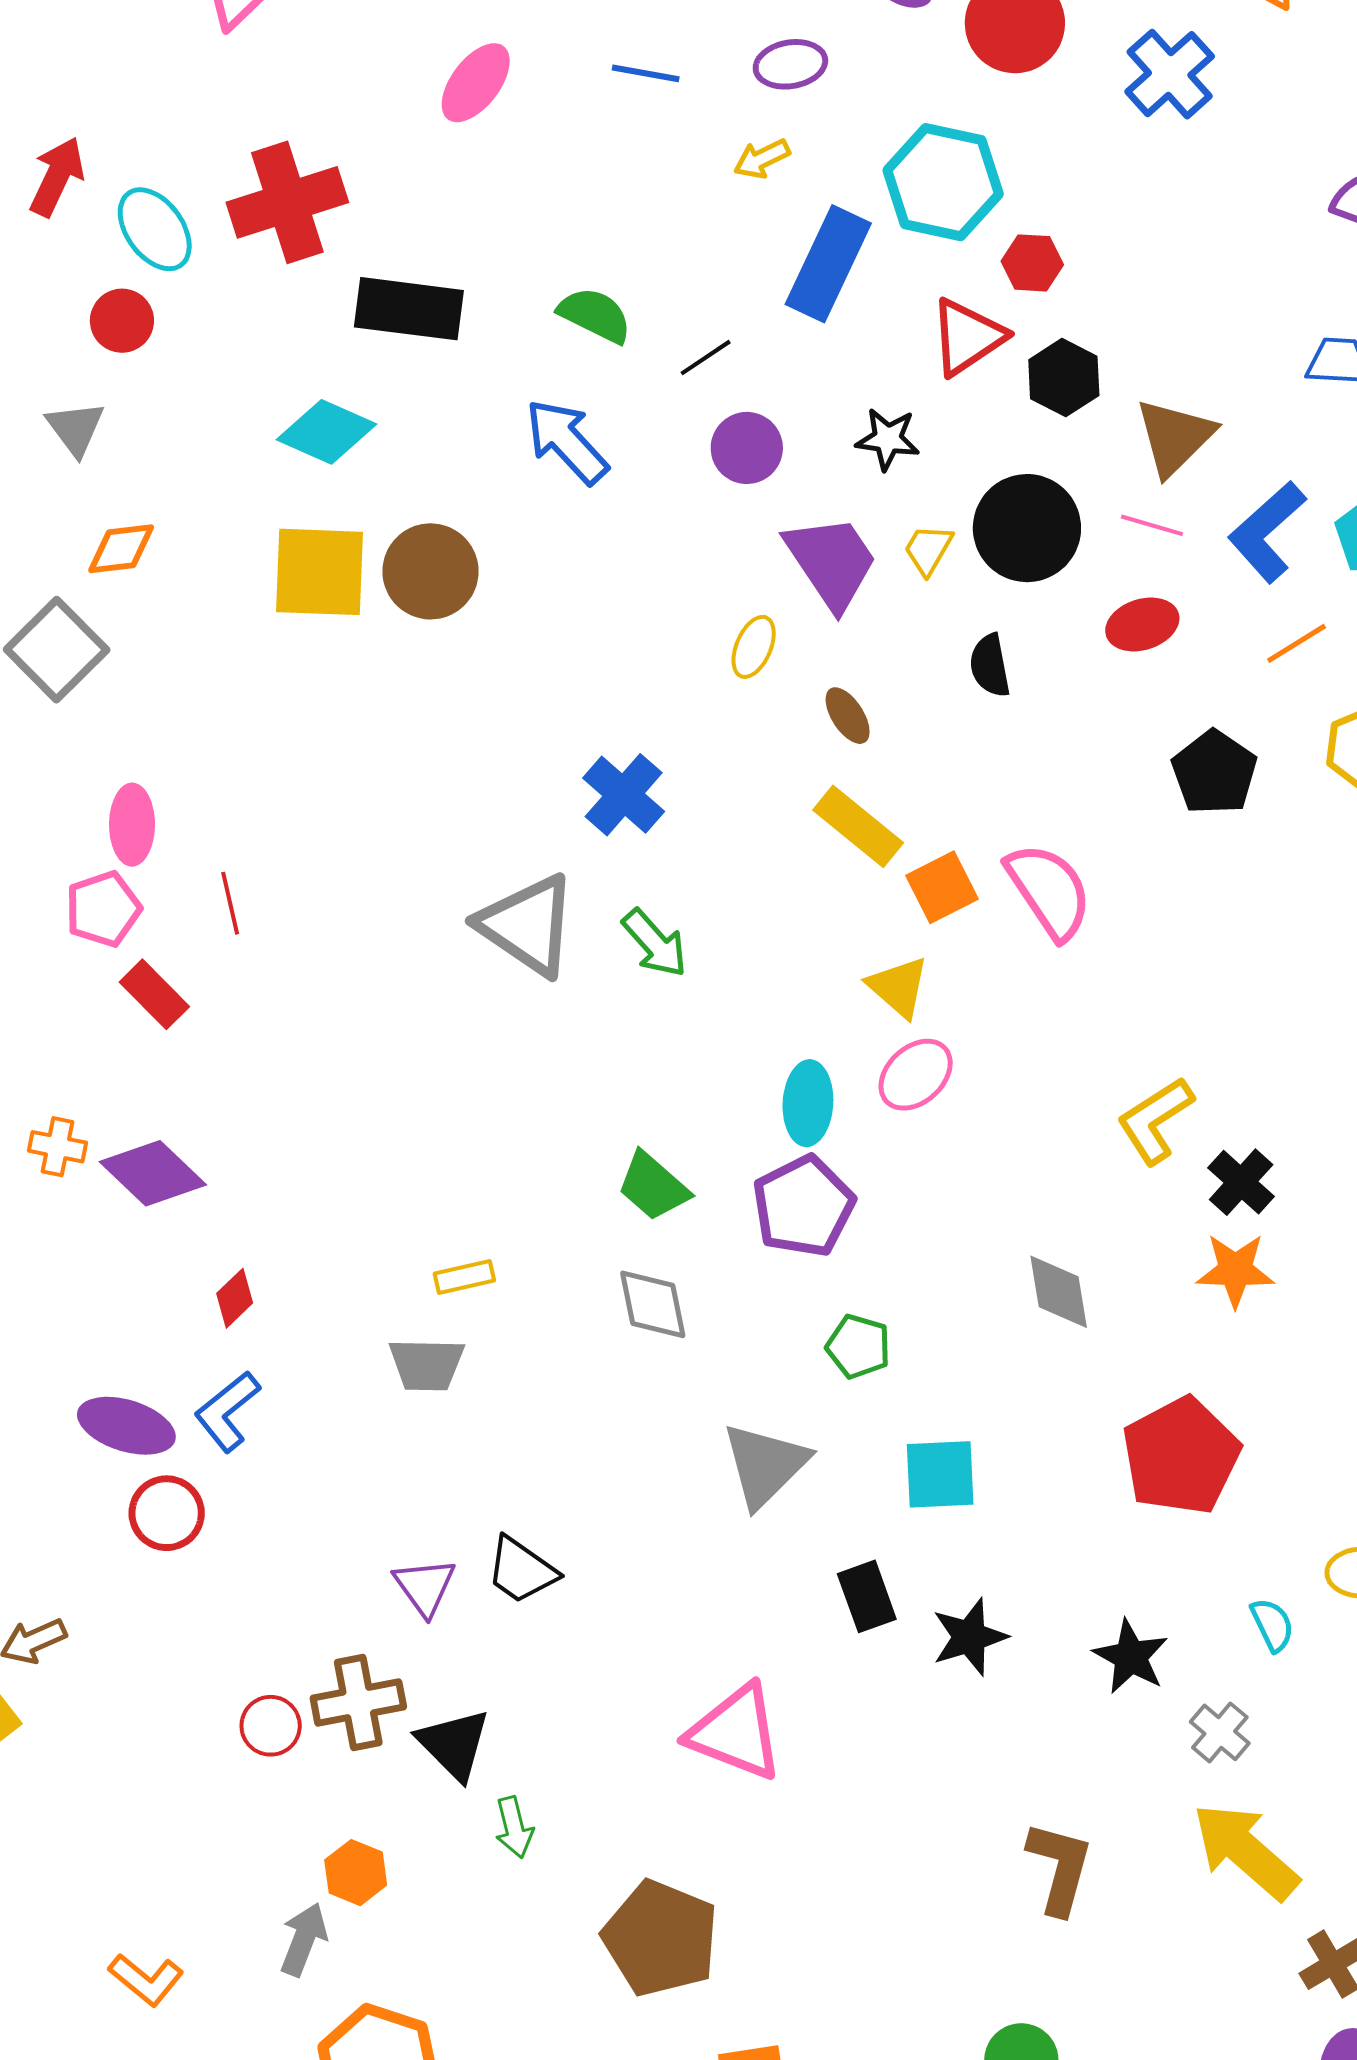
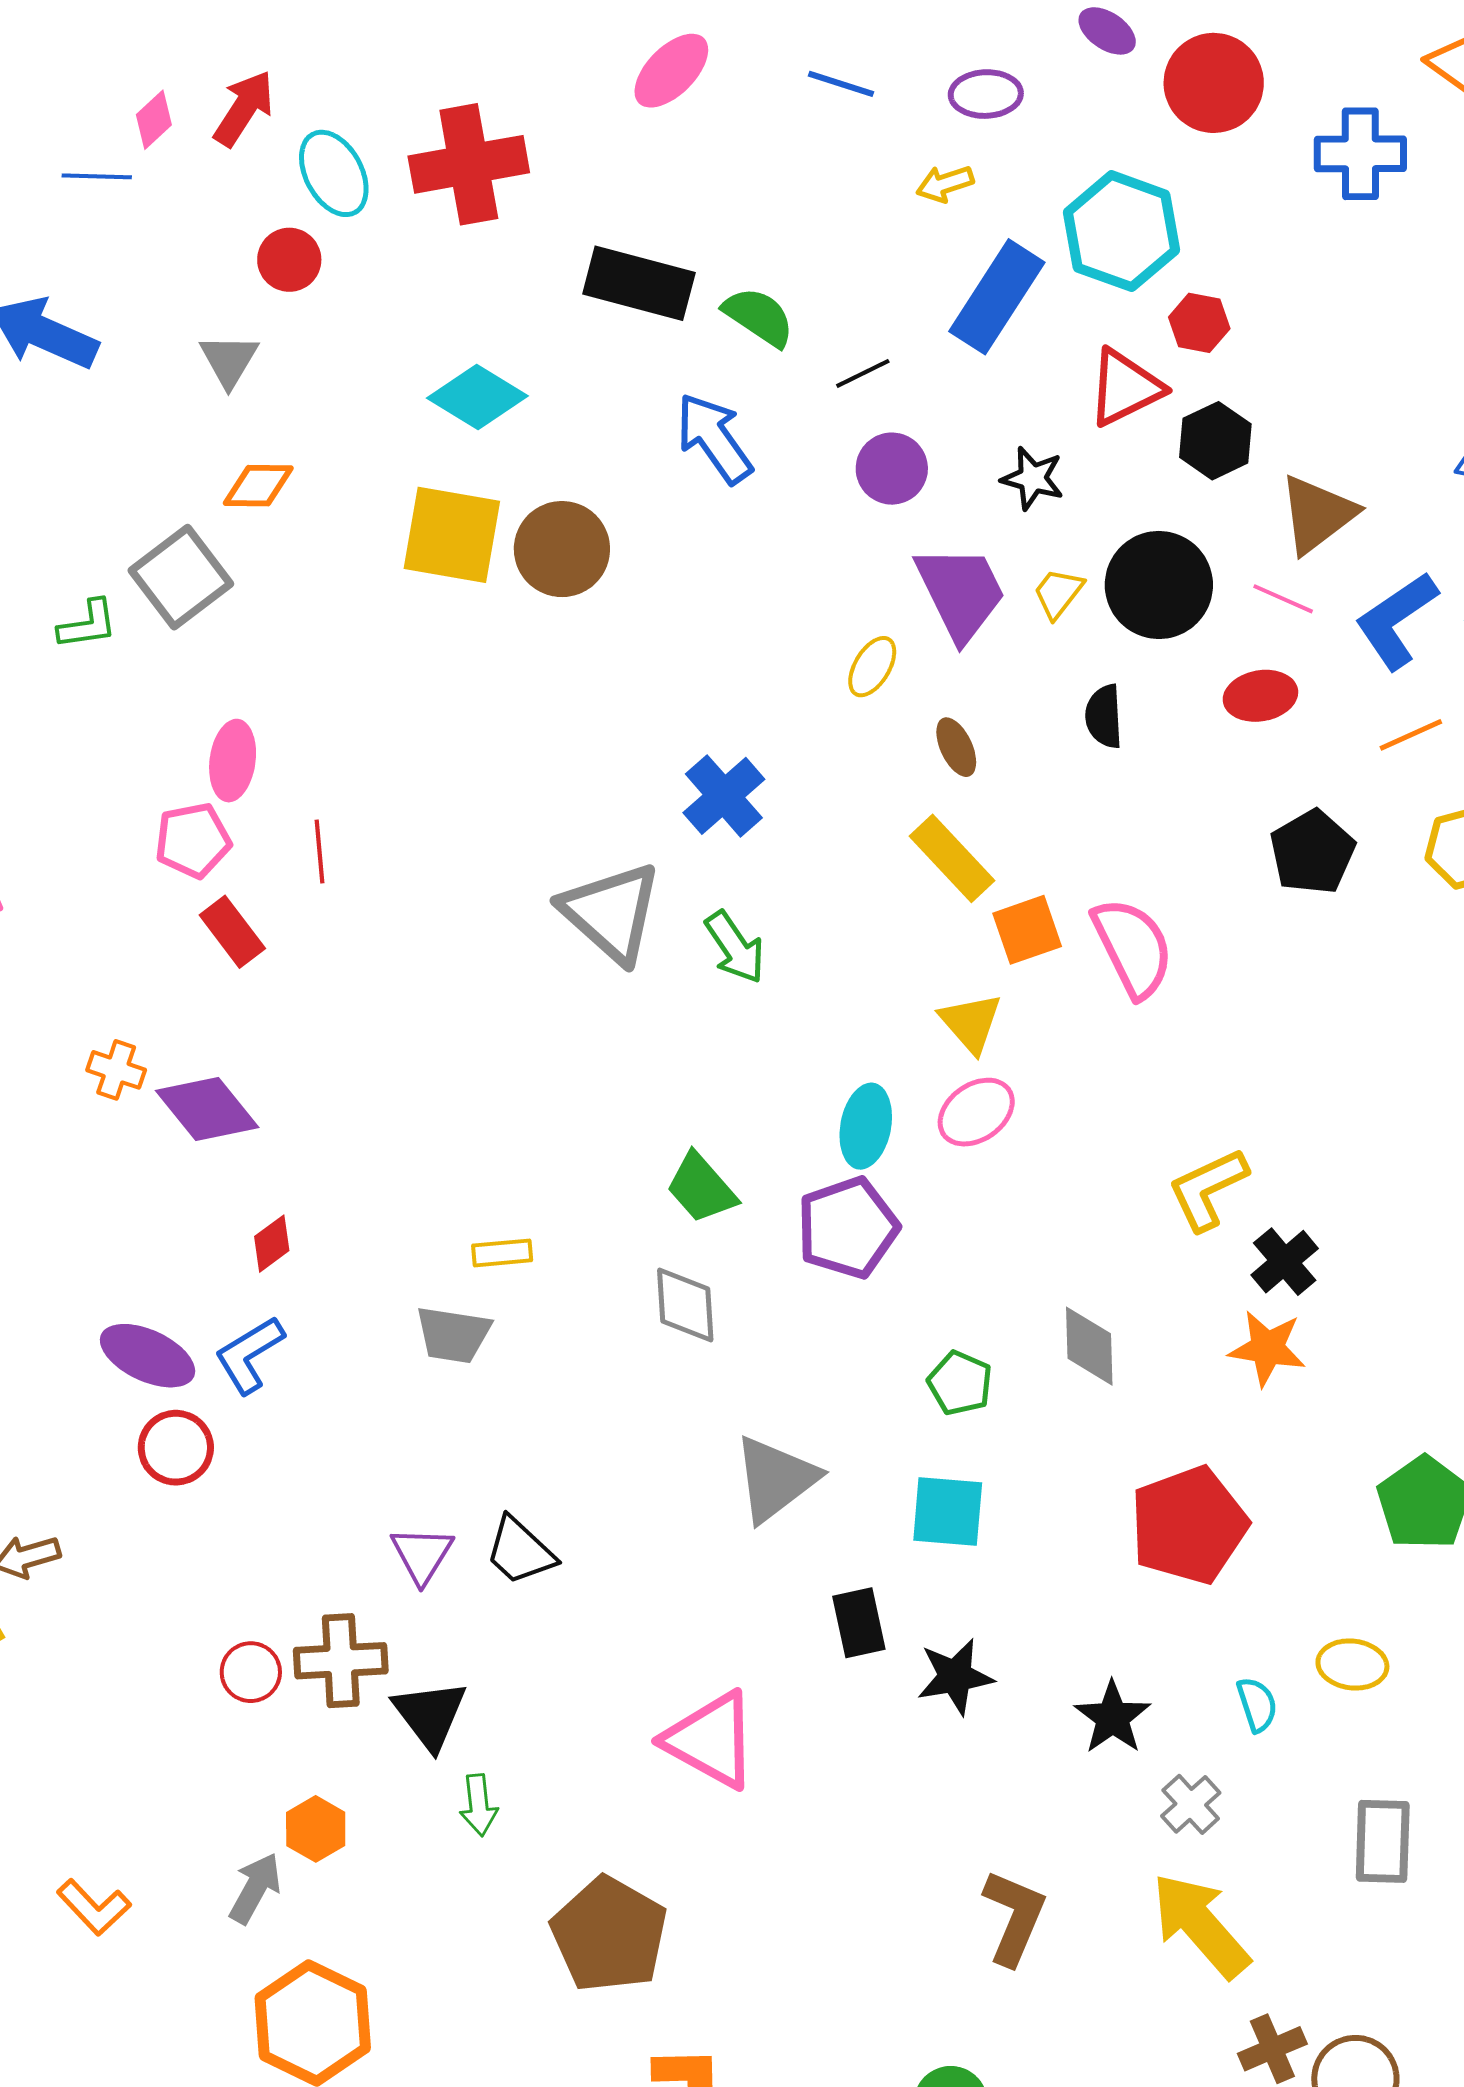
blue cross: (1170, 74) -> (1360, 154), turned 34
black rectangle: (409, 309) -> (639, 283), moved
green pentagon: (858, 1346) -> (960, 1383), moved

